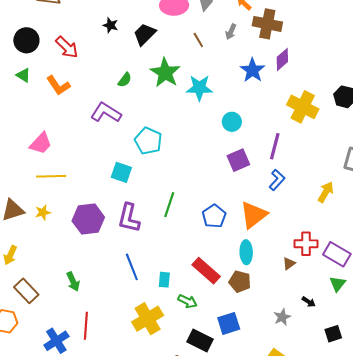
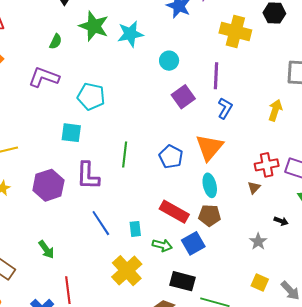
blue square: (229, 323) -> (193, 243), moved

